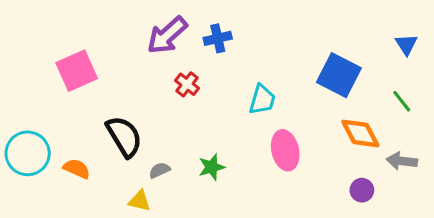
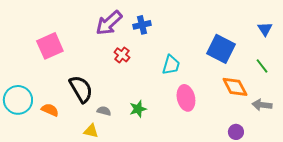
gray semicircle: (159, 170) -> (104, 111), turned 40
purple circle: (362, 190) -> (236, 132), moved

